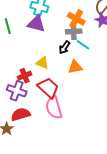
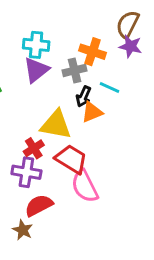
purple triangle: (36, 24) -> (36, 70), turned -42
gray cross: (74, 31) -> (75, 70), moved
yellow triangle: (42, 63) -> (56, 125), size x1.6
orange triangle: (75, 67) -> (92, 112), moved

